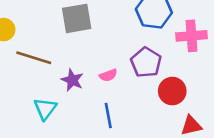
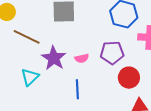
purple pentagon: (146, 62) -> (112, 53), turned 30
purple star: (72, 80) -> (54, 58), size x1.4

